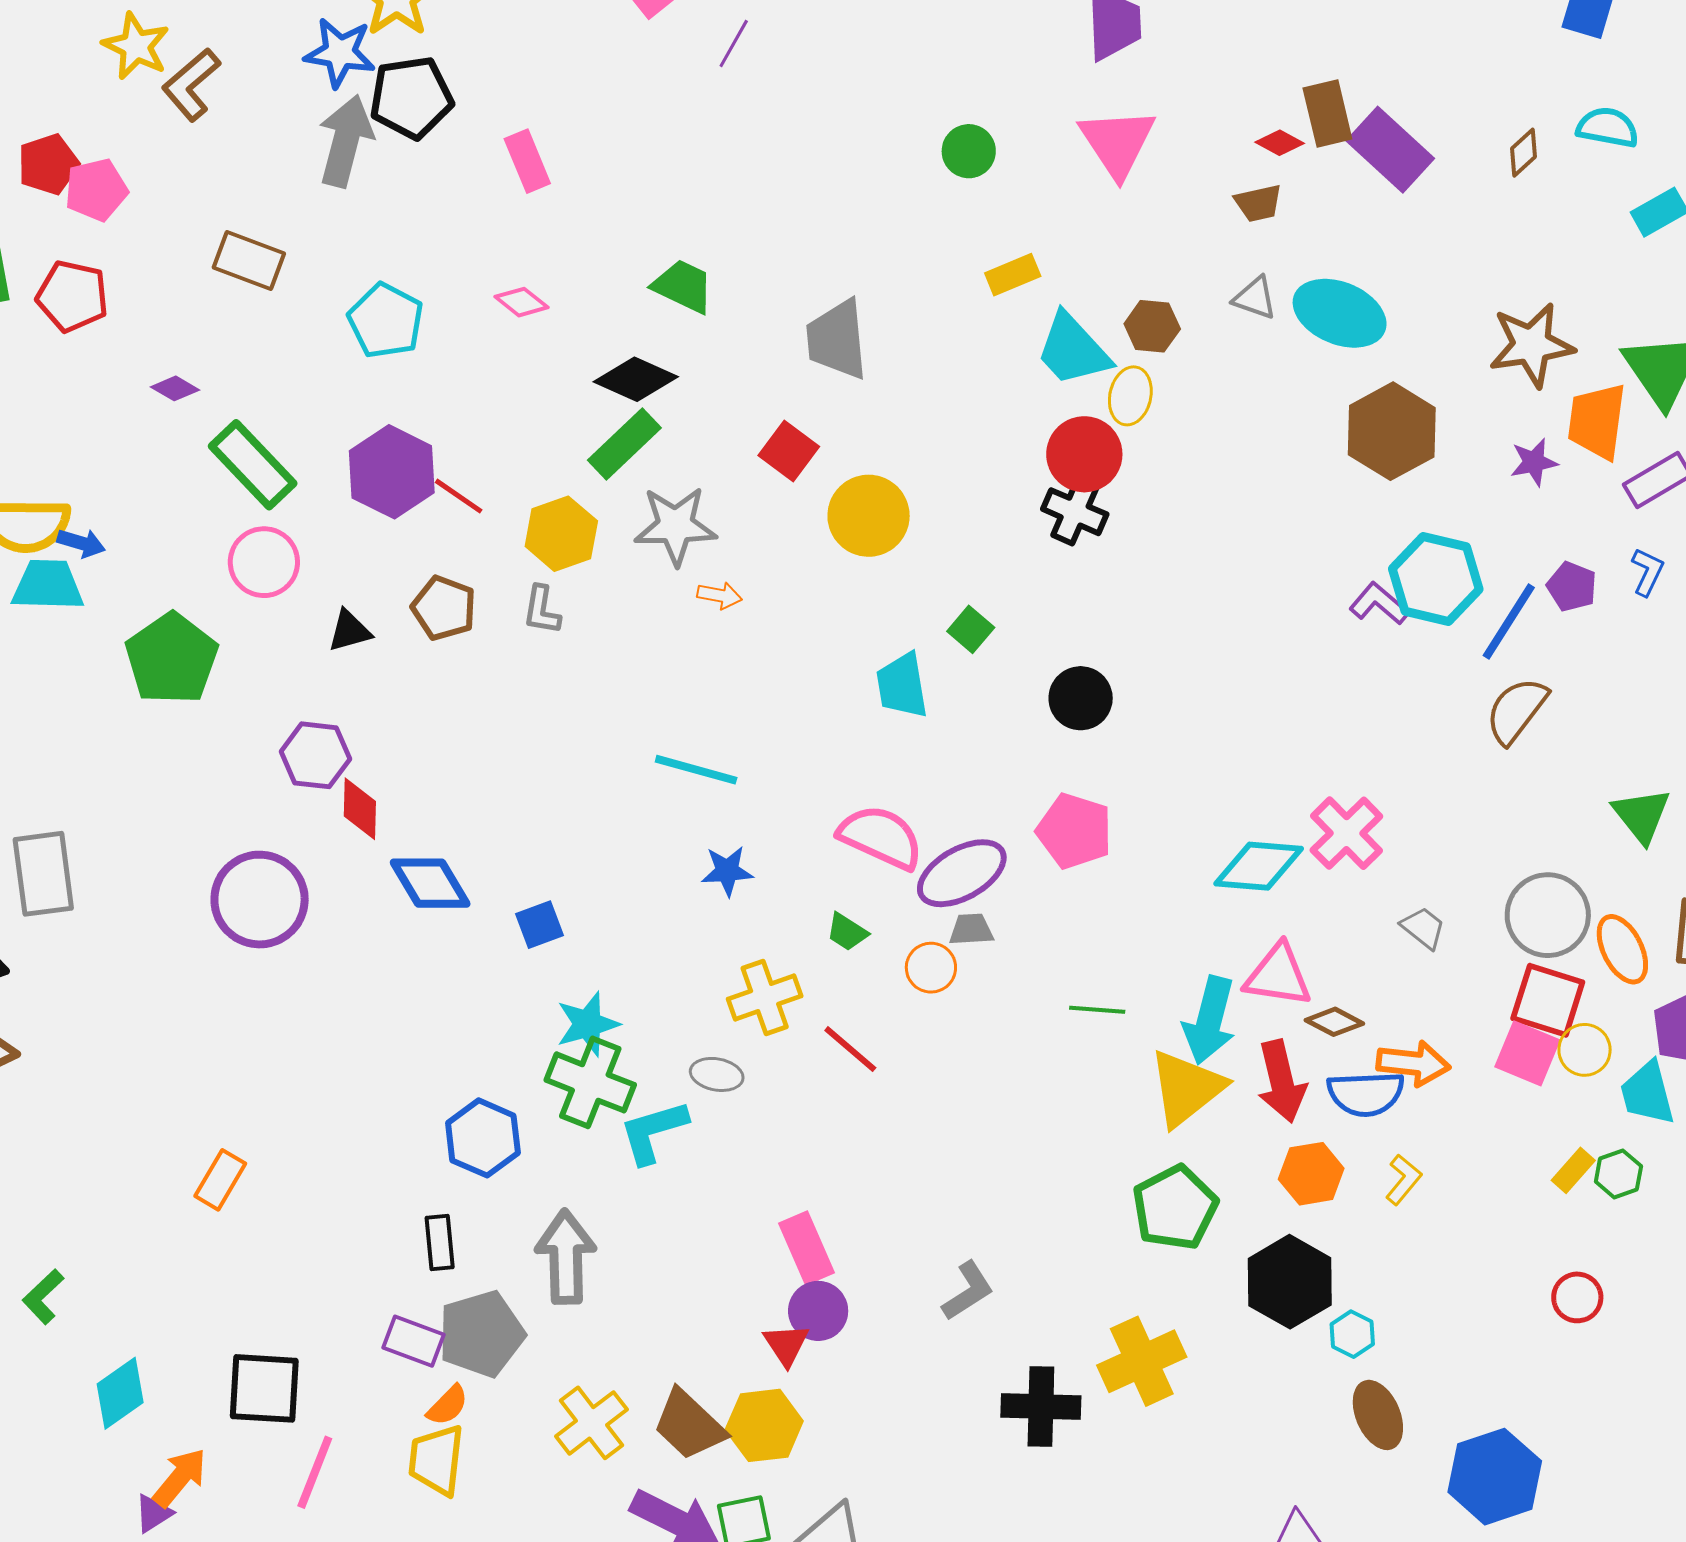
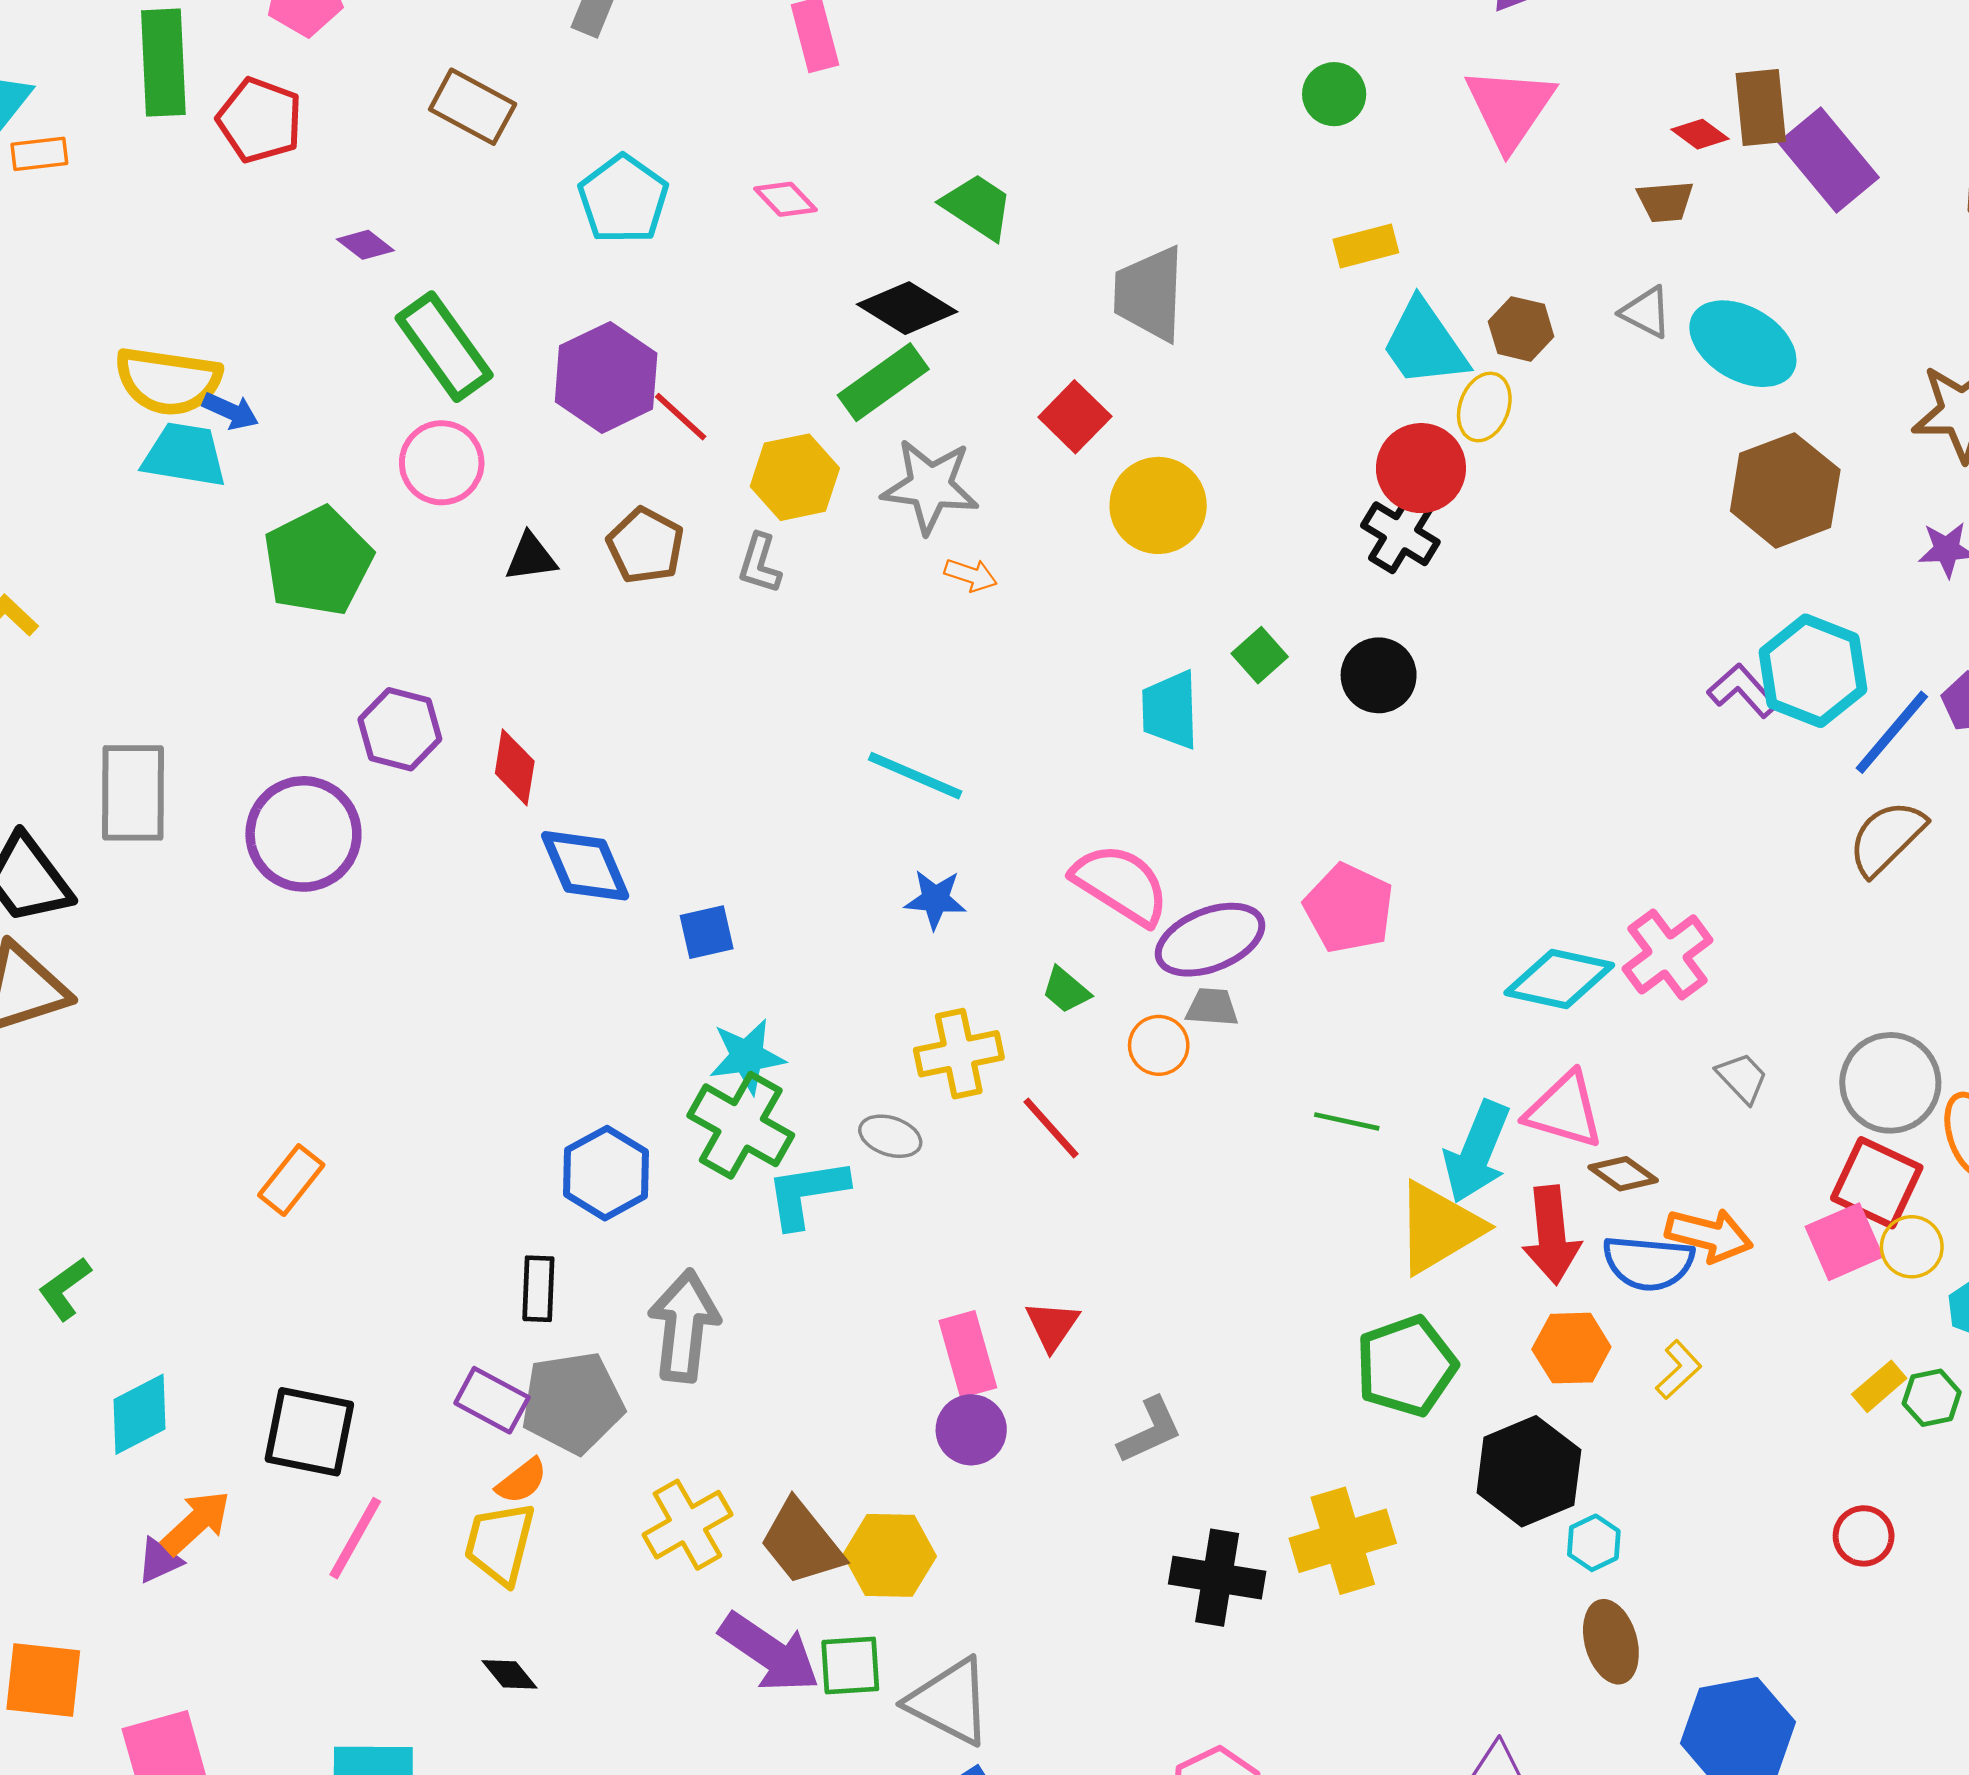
black circle: (1081, 698) -> (1379, 675), moved
purple hexagon: (315, 755) -> (400, 729), moved
purple circle: (260, 900) -> (303, 834), moved
pink square: (1527, 1053) -> (1844, 1242), turned 36
red triangle: (786, 1345) -> (1052, 1326), moved

